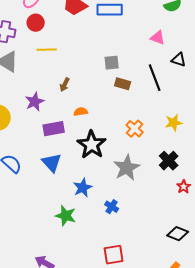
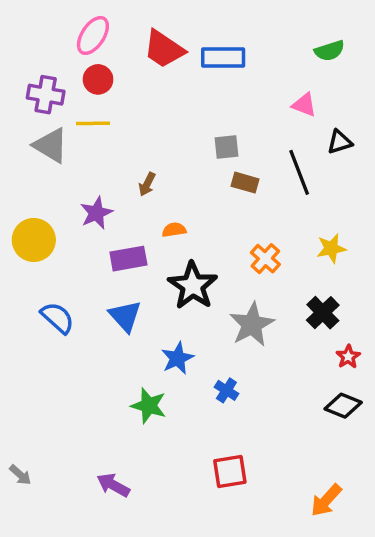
yellow line: (47, 50) -> (93, 123), moved
black triangle: (179, 60) -> (340, 142), turned -35
black diamond: (178, 234) -> (343, 406), moved

